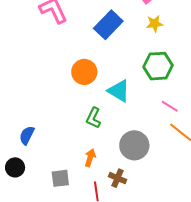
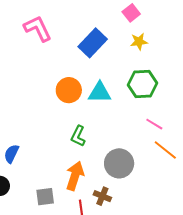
cyan triangle: (119, 91) -> (100, 93), moved, turned -30
orange arrow: (90, 158) -> (75, 176), size x1.6

